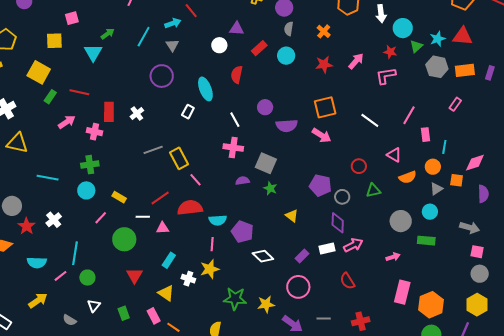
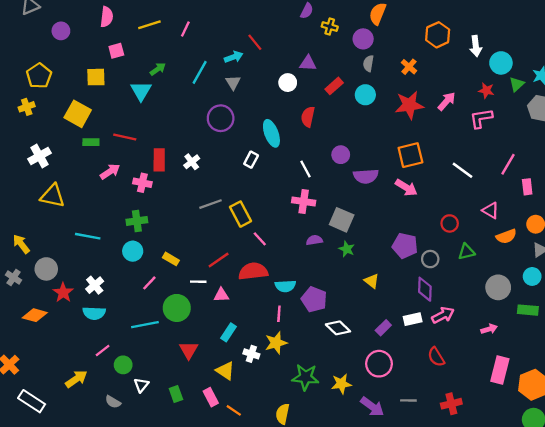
red star: (324, 64) -> (409, 105), size x1.4
green rectangle: (50, 97) -> (91, 142), turned 56
cyan line: (75, 253) -> (145, 325), moved, turned 70
cyan semicircle: (37, 262) -> (94, 313), moved
green circle: (87, 278) -> (123, 365), moved

